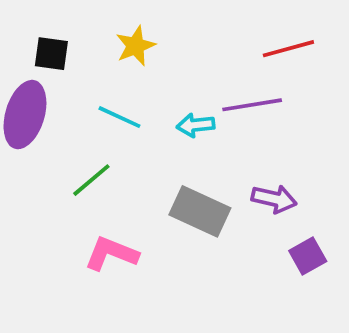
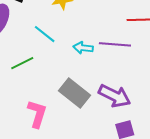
purple arrow: (274, 199) -> (115, 96), size x1.4
pink L-shape: (111, 254) -> (37, 114), moved, turned 72

